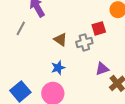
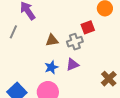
brown triangle: (60, 40) -> (52, 40), turned -40
purple triangle: (102, 69) -> (73, 65), moved

